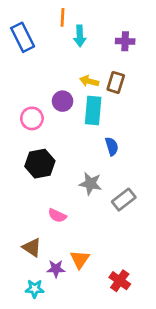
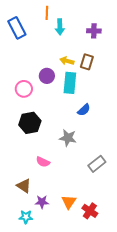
blue semicircle: (112, 146) -> (84, 110), turned 64
gray rectangle: (124, 200) -> (97, 164), moved
orange triangle: (80, 259) -> (69, 202), moved

